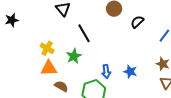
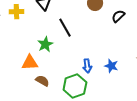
yellow cross: (47, 48) -> (16, 12), moved, turned -32
green star: (74, 56) -> (45, 44), moved

